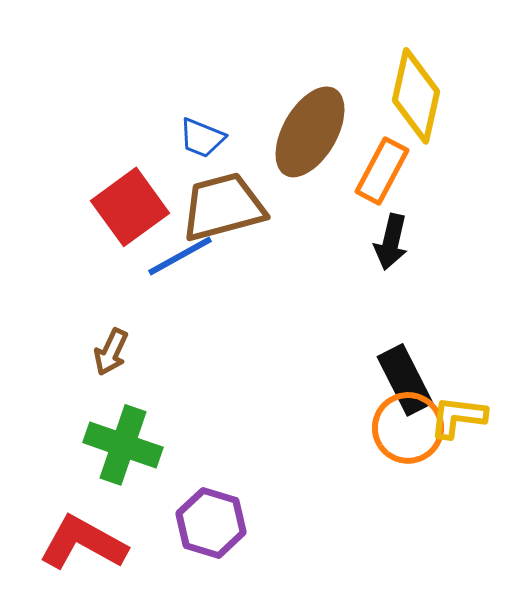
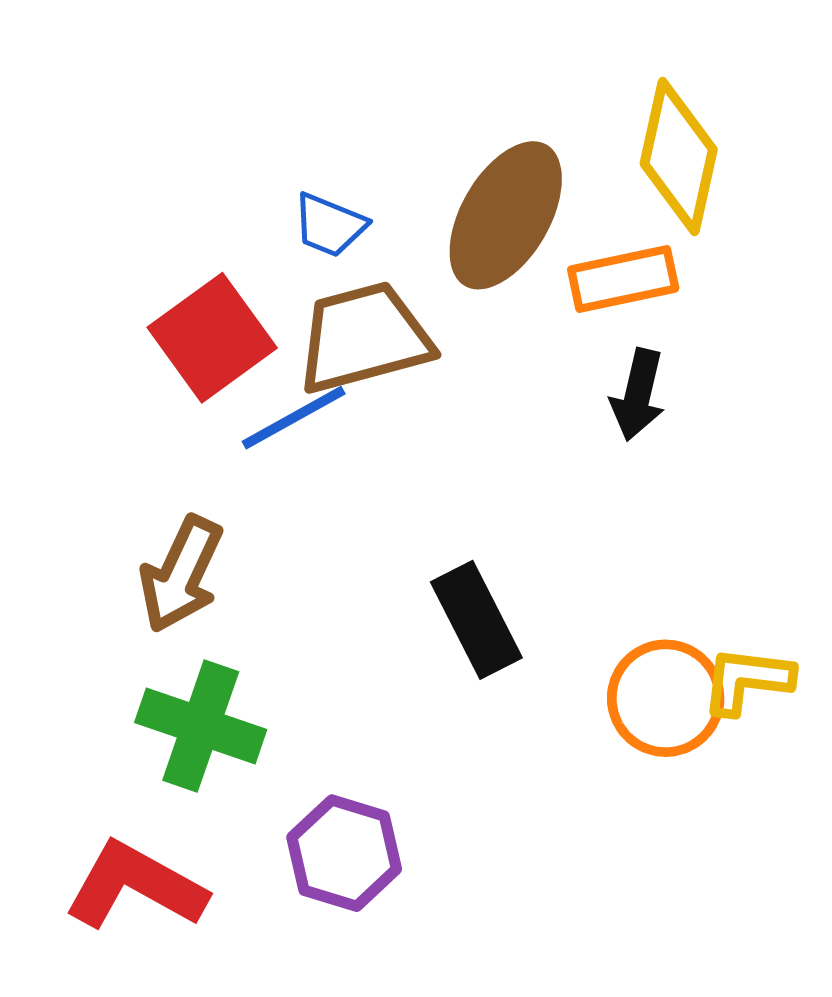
orange rectangle: (382, 171) -> (623, 279), turned 50
brown arrow: (111, 352) -> (181, 574), size x1.5
black rectangle: (405, 380) -> (476, 620), moved

